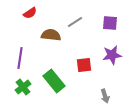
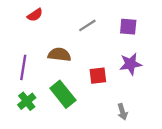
brown semicircle: (51, 35) -> (59, 55), moved

